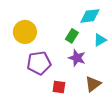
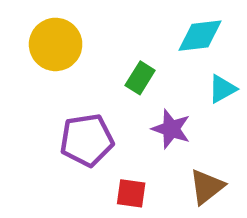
yellow circle: (25, 32) -> (56, 44), moved
green rectangle: (72, 36) -> (140, 78), moved

